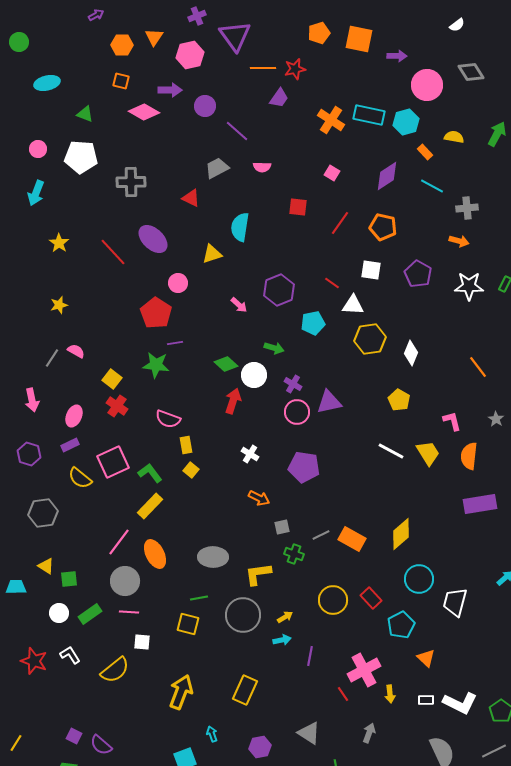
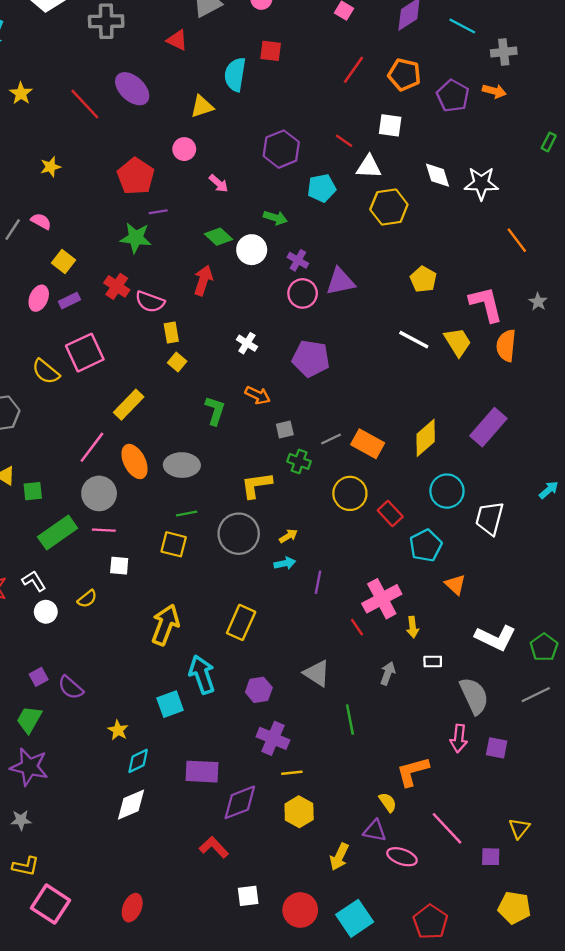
red square: (298, 207) -> (271, 51), moved
purple pentagon: (418, 274) -> (453, 96), moved
pink circle: (178, 283) -> (184, 149), moved
white star: (469, 286) -> (481, 183), moved
yellow star: (59, 305) -> (51, 167), moved
pink arrow: (239, 305) -> (219, 183), moved
white diamond: (411, 353) -> (437, 175), moved, turned -40
yellow square: (112, 379) -> (64, 261), moved
red arrow: (233, 401) -> (203, 280), moved
red cross: (117, 406) -> (117, 286), moved
pink L-shape: (452, 421) -> (486, 304), size x1.6
purple rectangle: (70, 445) -> (69, 301), moved
green L-shape: (150, 473) -> (215, 411), moved, turned 55
purple rectangle: (480, 504) -> (488, 427), moved, turned -40
gray ellipse: (213, 557) -> (182, 465), moved
yellow circle: (333, 600) -> (350, 493), moved
white circle: (59, 613) -> (46, 612), moved
green rectangle: (90, 614) -> (58, 532), size x1.4
yellow semicircle: (115, 670) -> (87, 599), size x0.6
white rectangle: (426, 700) -> (433, 661), moved
cyan arrow: (212, 734) -> (202, 674), size x2.0
purple square: (74, 736) -> (39, 677), turned 35

